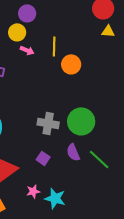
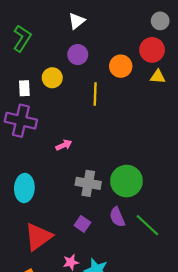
purple circle: (27, 13) -> (78, 55), moved
pink arrow: (27, 50) -> (64, 145), moved, turned -48
orange circle: (71, 64) -> (121, 66), moved

